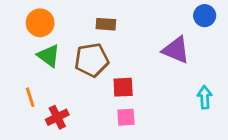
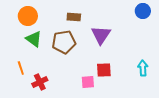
purple triangle: (176, 50) -> (101, 35), moved, turned 40
red square: (123, 87) -> (104, 70), moved

